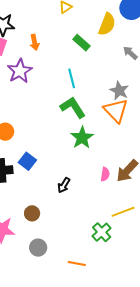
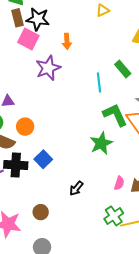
green rectangle: (82, 43) -> (123, 69), moved
green L-shape: (73, 107) -> (115, 115), moved
green cross: (102, 232) -> (114, 216), moved

